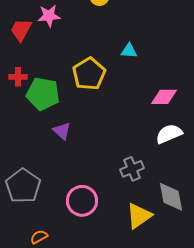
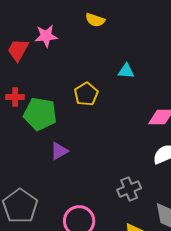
yellow pentagon: (89, 74) -> (86, 94), size x0.7
purple triangle: (62, 131) -> (59, 151), turned 48

